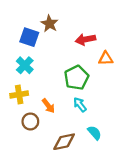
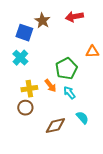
red arrow: (85, 39) -> (74, 17), moved
yellow cross: (19, 94) -> (29, 89), moved
orange arrow: (48, 106) -> (50, 86), moved

